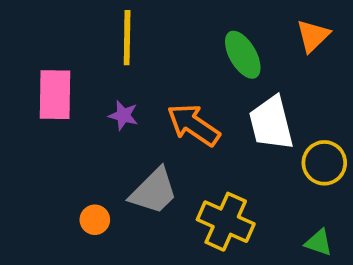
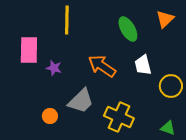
purple star: (123, 115) -> (54, 68), moved
white trapezoid: (271, 123) -> (143, 65), size x0.7

